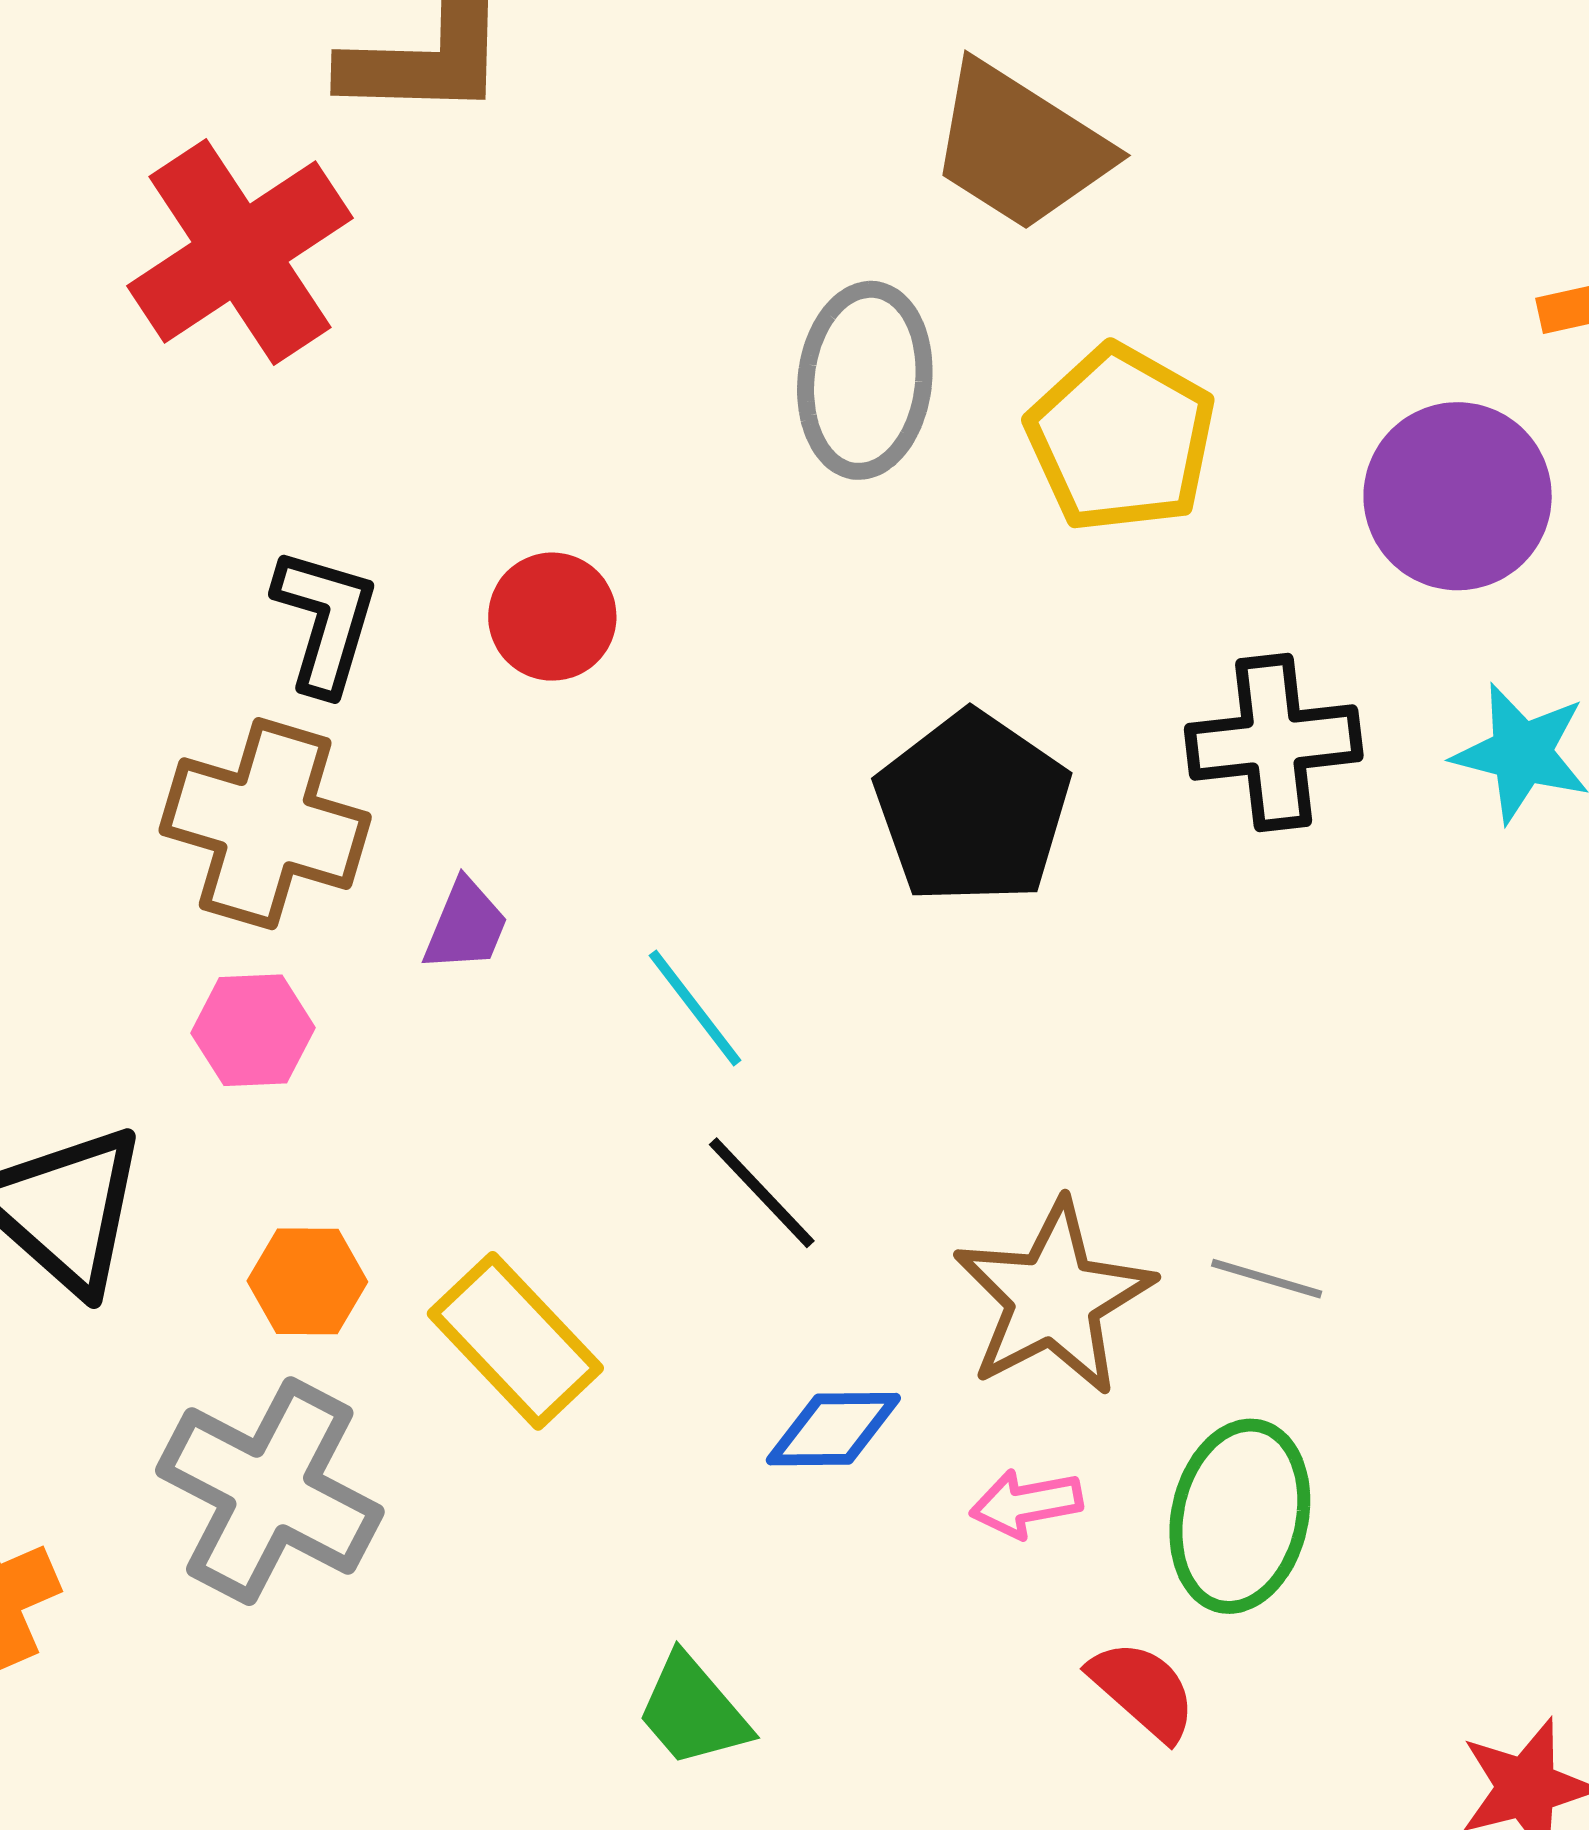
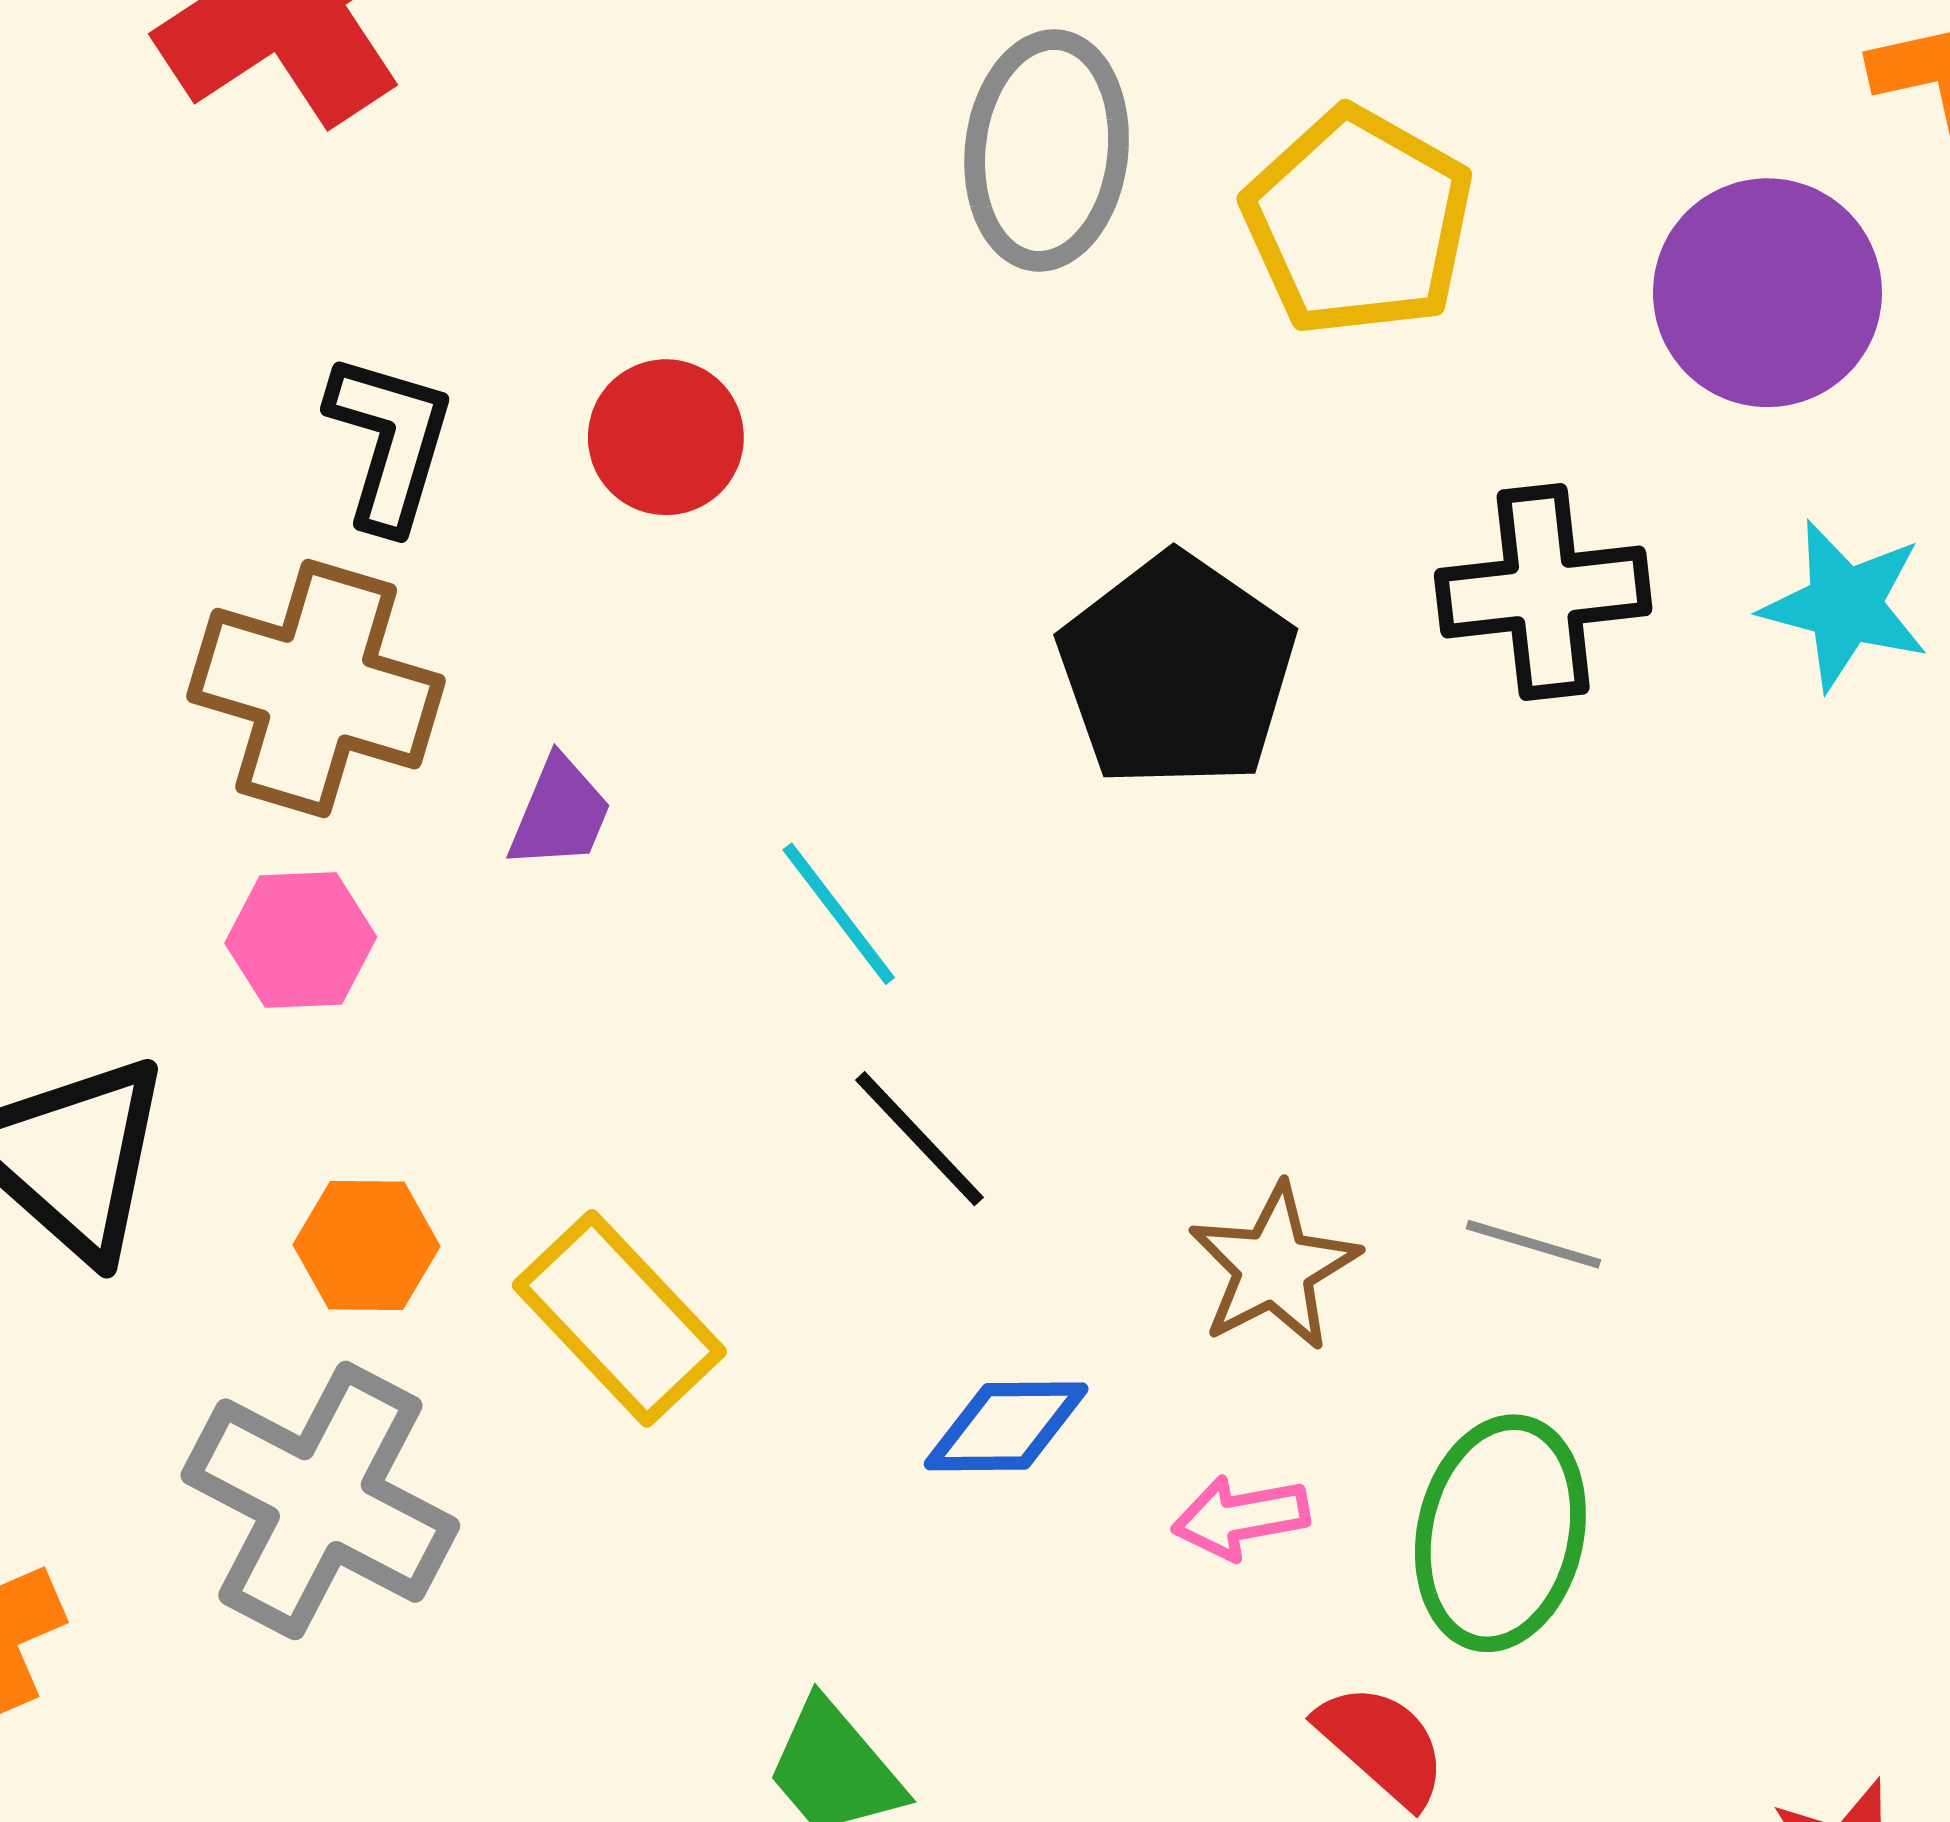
brown star: (1053, 1298) -> (1274, 1267), size x0.7

